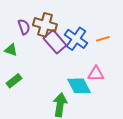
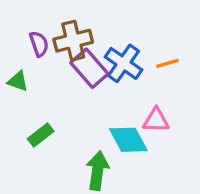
brown cross: (45, 25) -> (73, 41), turned -30
green rectangle: (14, 81) -> (41, 135), moved

